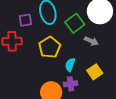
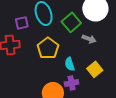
cyan semicircle: (70, 65) -> (70, 64), turned -32

